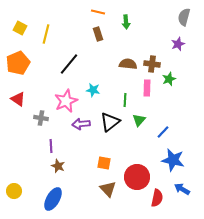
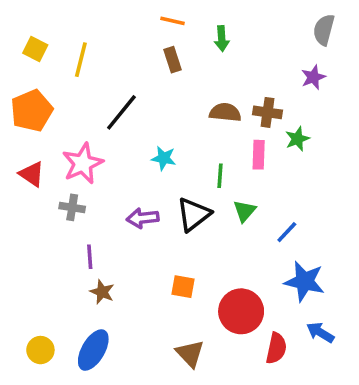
pink star: (66, 101) -> (83, 163), moved
brown triangle: (108, 189) -> (190, 354), moved
yellow circle: (14, 191) -> (40, 350), moved

